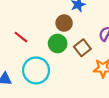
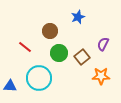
brown circle: (64, 23) -> (50, 31), moved

